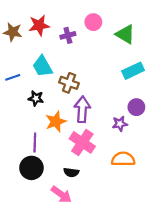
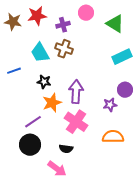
blue line: (13, 77) -> (14, 71), moved
brown cross: (69, 83) -> (64, 49), moved
black star: (36, 98) -> (44, 82), moved
purple line: (35, 142) -> (33, 122), turned 54

